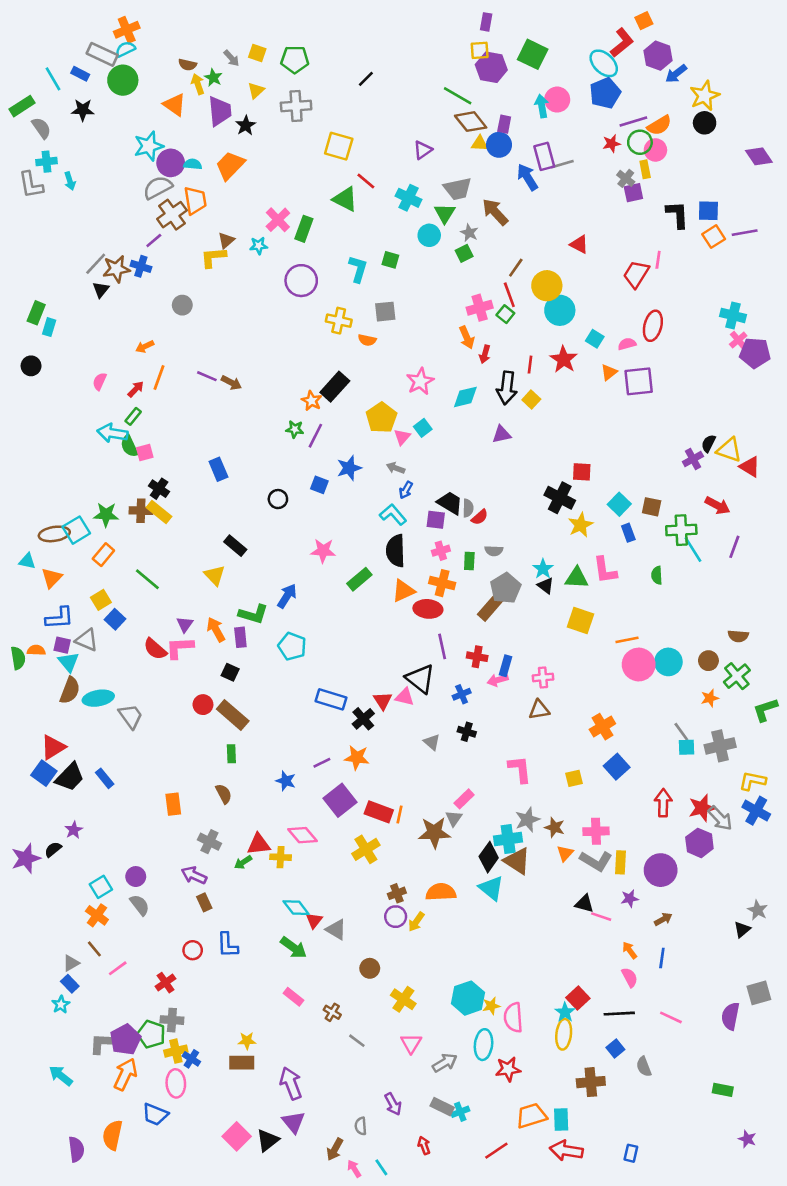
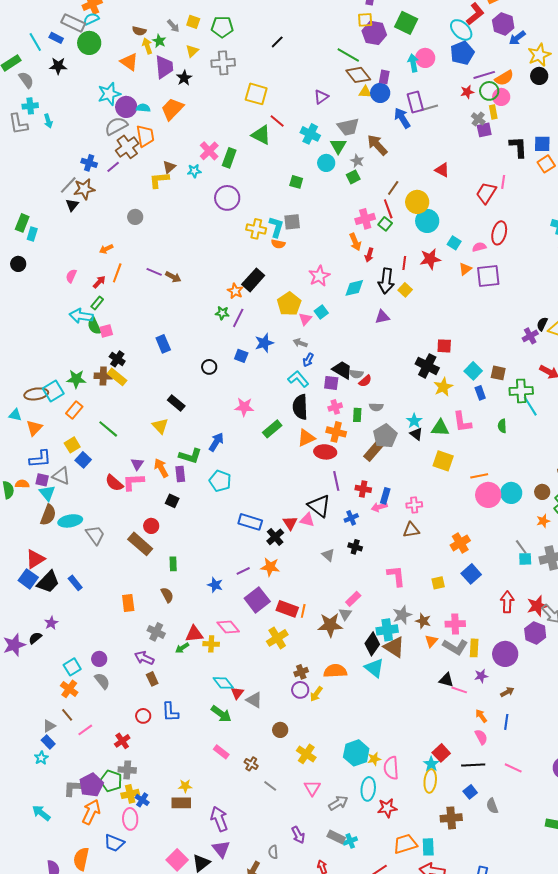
blue cross: (141, 266) -> (89, 163), moved
cyan L-shape: (358, 269) -> (276, 227), moved
red star: (564, 359) -> (430, 259), turned 30
gray semicircle: (468, 508) -> (356, 374), turned 96
brown rectangle: (233, 715) -> (140, 544), moved

